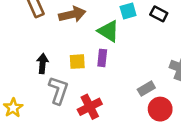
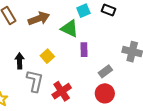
purple rectangle: (102, 58) -> (84, 50), moved
yellow square: (77, 62) -> (47, 56), turned -32
red circle: (160, 109) -> (105, 93), moved

